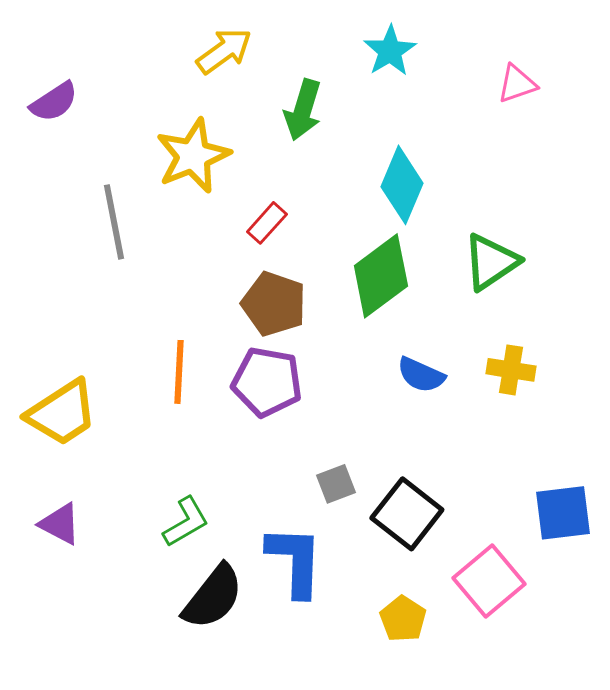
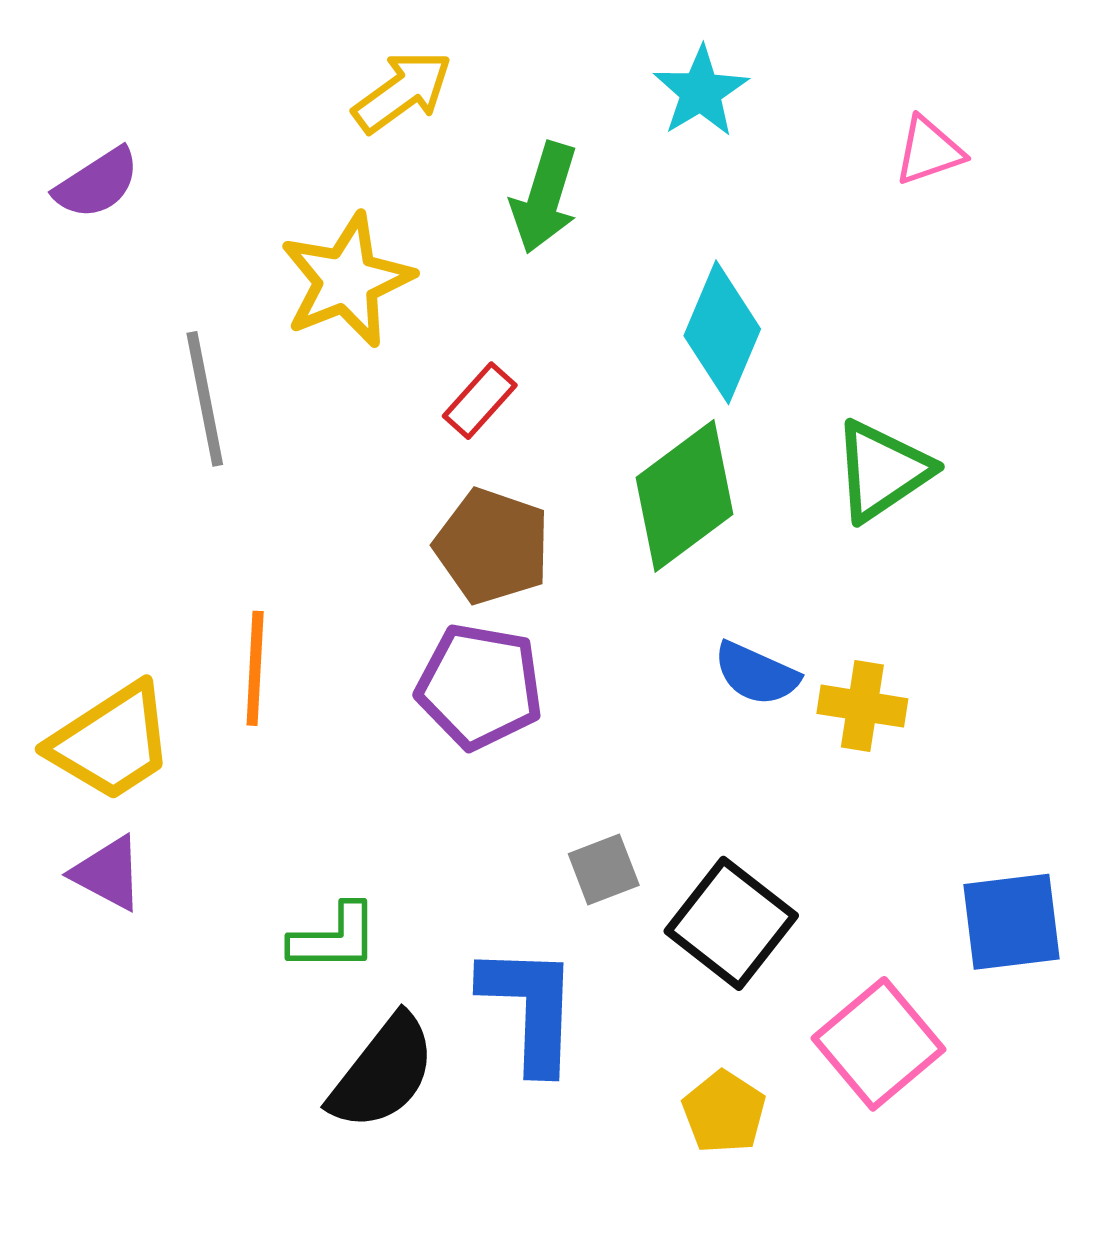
yellow cross: (511, 370) -> (862, 706), moved
orange line: (179, 372) -> (255, 668), moved
green L-shape: (186, 522) -> (334, 938), turned 30
purple triangle: (60, 524) -> (108, 873), moved

